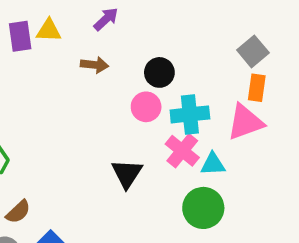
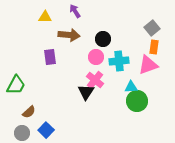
purple arrow: (106, 19) -> (75, 11), turned -80
purple rectangle: (20, 36) -> (50, 57), moved
brown arrow: (95, 65) -> (69, 35), size x1.5
pink cross: (182, 151) -> (95, 80), moved
green circle: (203, 208) -> (137, 101), moved

